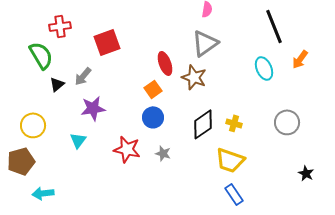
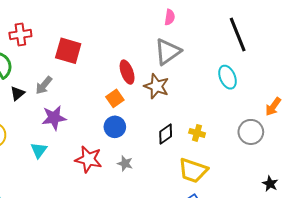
red square: (107, 42) -> (68, 51), turned 36
orange arrow: (300, 59) -> (273, 107), moved
black diamond: (203, 124) -> (166, 134), size x0.7

